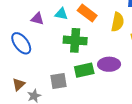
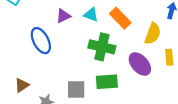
purple triangle: (37, 19) -> (63, 16), turned -48
purple ellipse: (109, 64) -> (140, 64), moved, turned 40
brown triangle: (19, 84) -> (22, 85), moved

